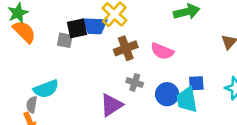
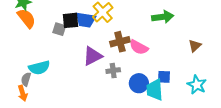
brown cross: (126, 48) -> (120, 42), moved
gray cross: (135, 82) -> (113, 71), turned -32
purple triangle: (111, 105) -> (93, 56), moved

